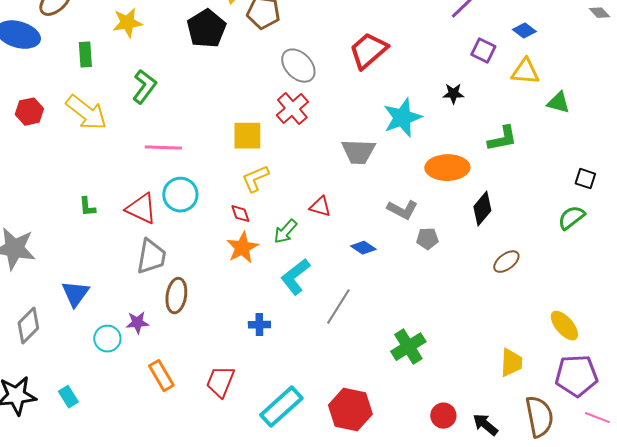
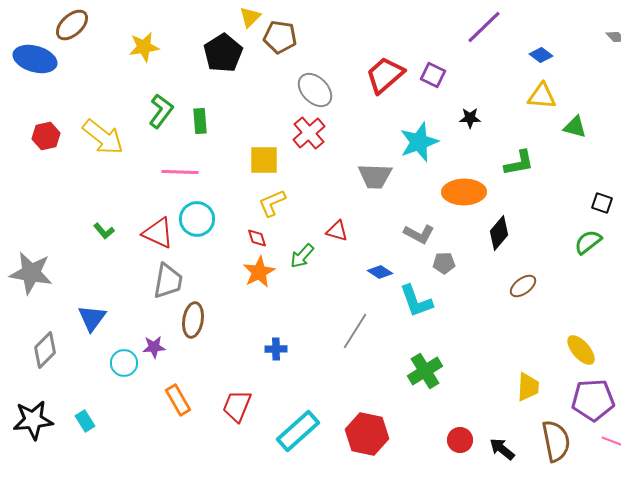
purple square: (483, 51) -> (433, 75), moved
green rectangle: (85, 55) -> (200, 121), moved
green L-shape: (87, 207) -> (104, 231), turned -35
cyan L-shape: (295, 277) -> (416, 301), moved, turned -72

